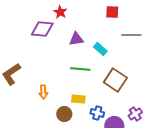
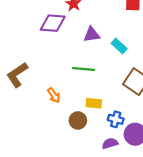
green line: (80, 69) -> (84, 69), moved
orange arrow: (43, 92) -> (54, 95), turned -32

